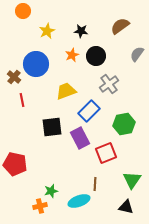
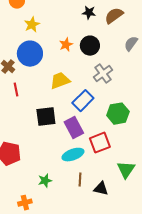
yellow star: (47, 31) -> (32, 25), moved
black star: (81, 31) -> (89, 13), moved
brown line: (95, 184) -> (80, 180), moved
cyan ellipse: (79, 201) -> (73, 155), moved
orange cross: (40, 206) -> (25, 203), moved
black triangle: (126, 207) -> (101, 189), moved

